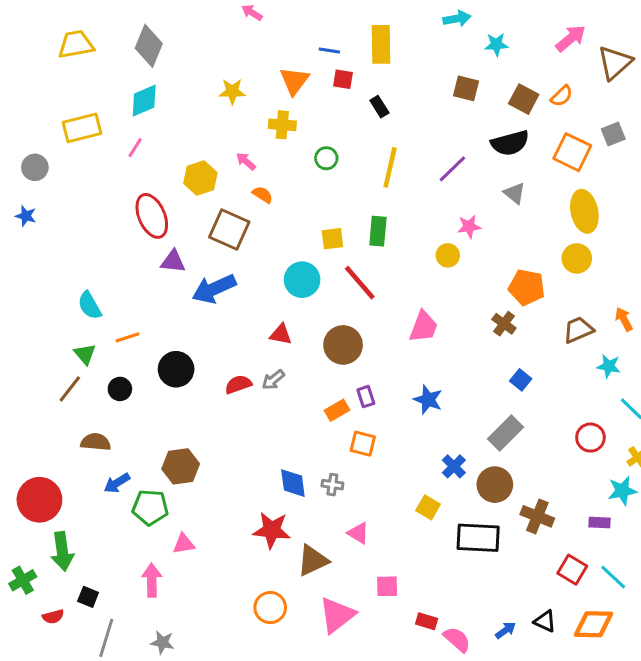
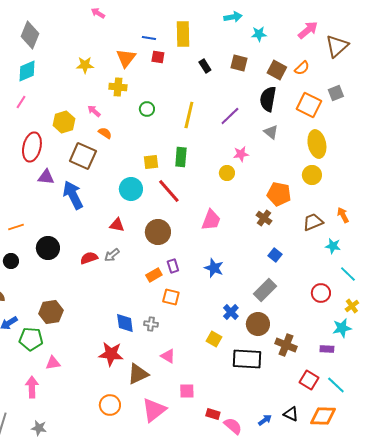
black rectangle: (379, 107) -> (205, 66), moved
black semicircle: (510, 143) -> (268, 99), turned 115
red ellipse: (152, 216) -> (32, 147), turned 36
blue arrow: (214, 289) -> (73, 195), turned 88

